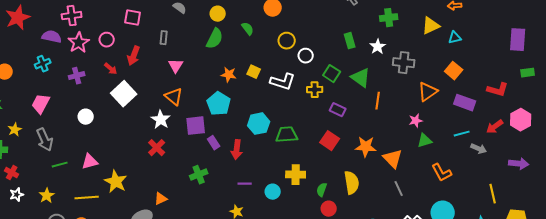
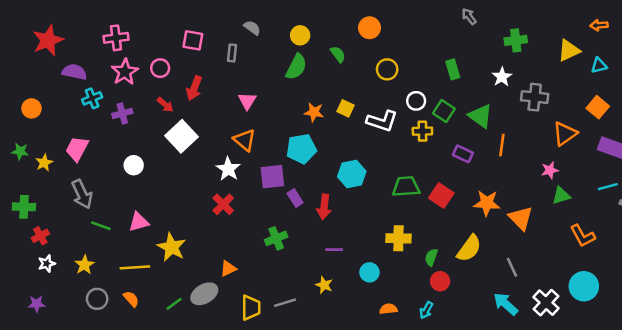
purple semicircle: (52, 37) -> (74, 72), moved
gray rectangle: (164, 38) -> (232, 53), moved
green rectangle: (350, 41) -> (453, 69), moved
white circle: (306, 56) -> (416, 101), moved
cyan cross: (43, 64) -> (92, 98), moved
cyan pentagon: (219, 104) -> (301, 149), turned 30
purple rectangle: (338, 110) -> (463, 154), moved
yellow star: (15, 130) -> (44, 163), moved
green trapezoid: (287, 135) -> (406, 187), moved
green line: (60, 165) -> (101, 226), turned 35
red cross: (12, 173) -> (40, 236), turned 32
yellow semicircle: (352, 183) -> (469, 248), turned 45
gray line: (399, 189) -> (512, 267), moved
cyan circle: (273, 192) -> (369, 272), moved

